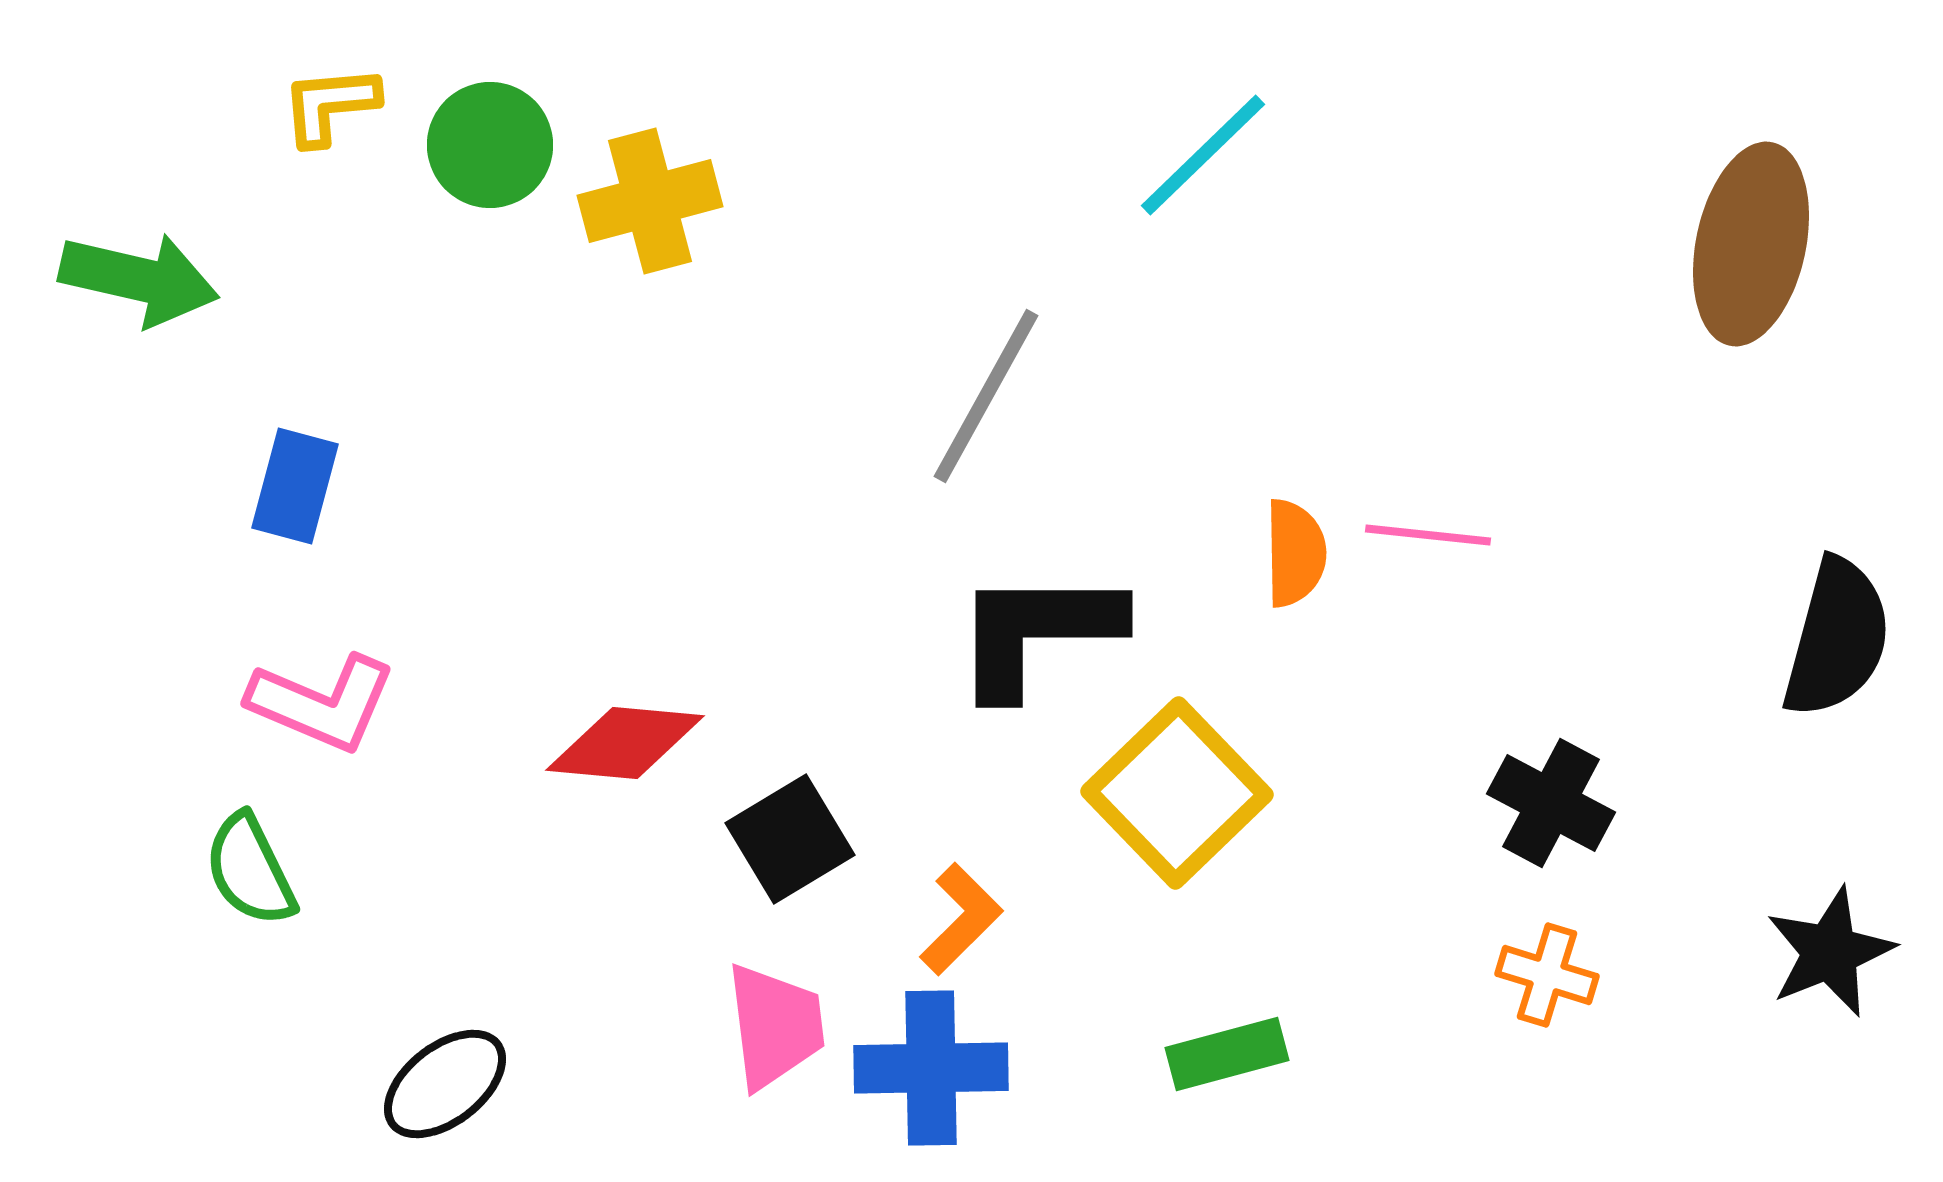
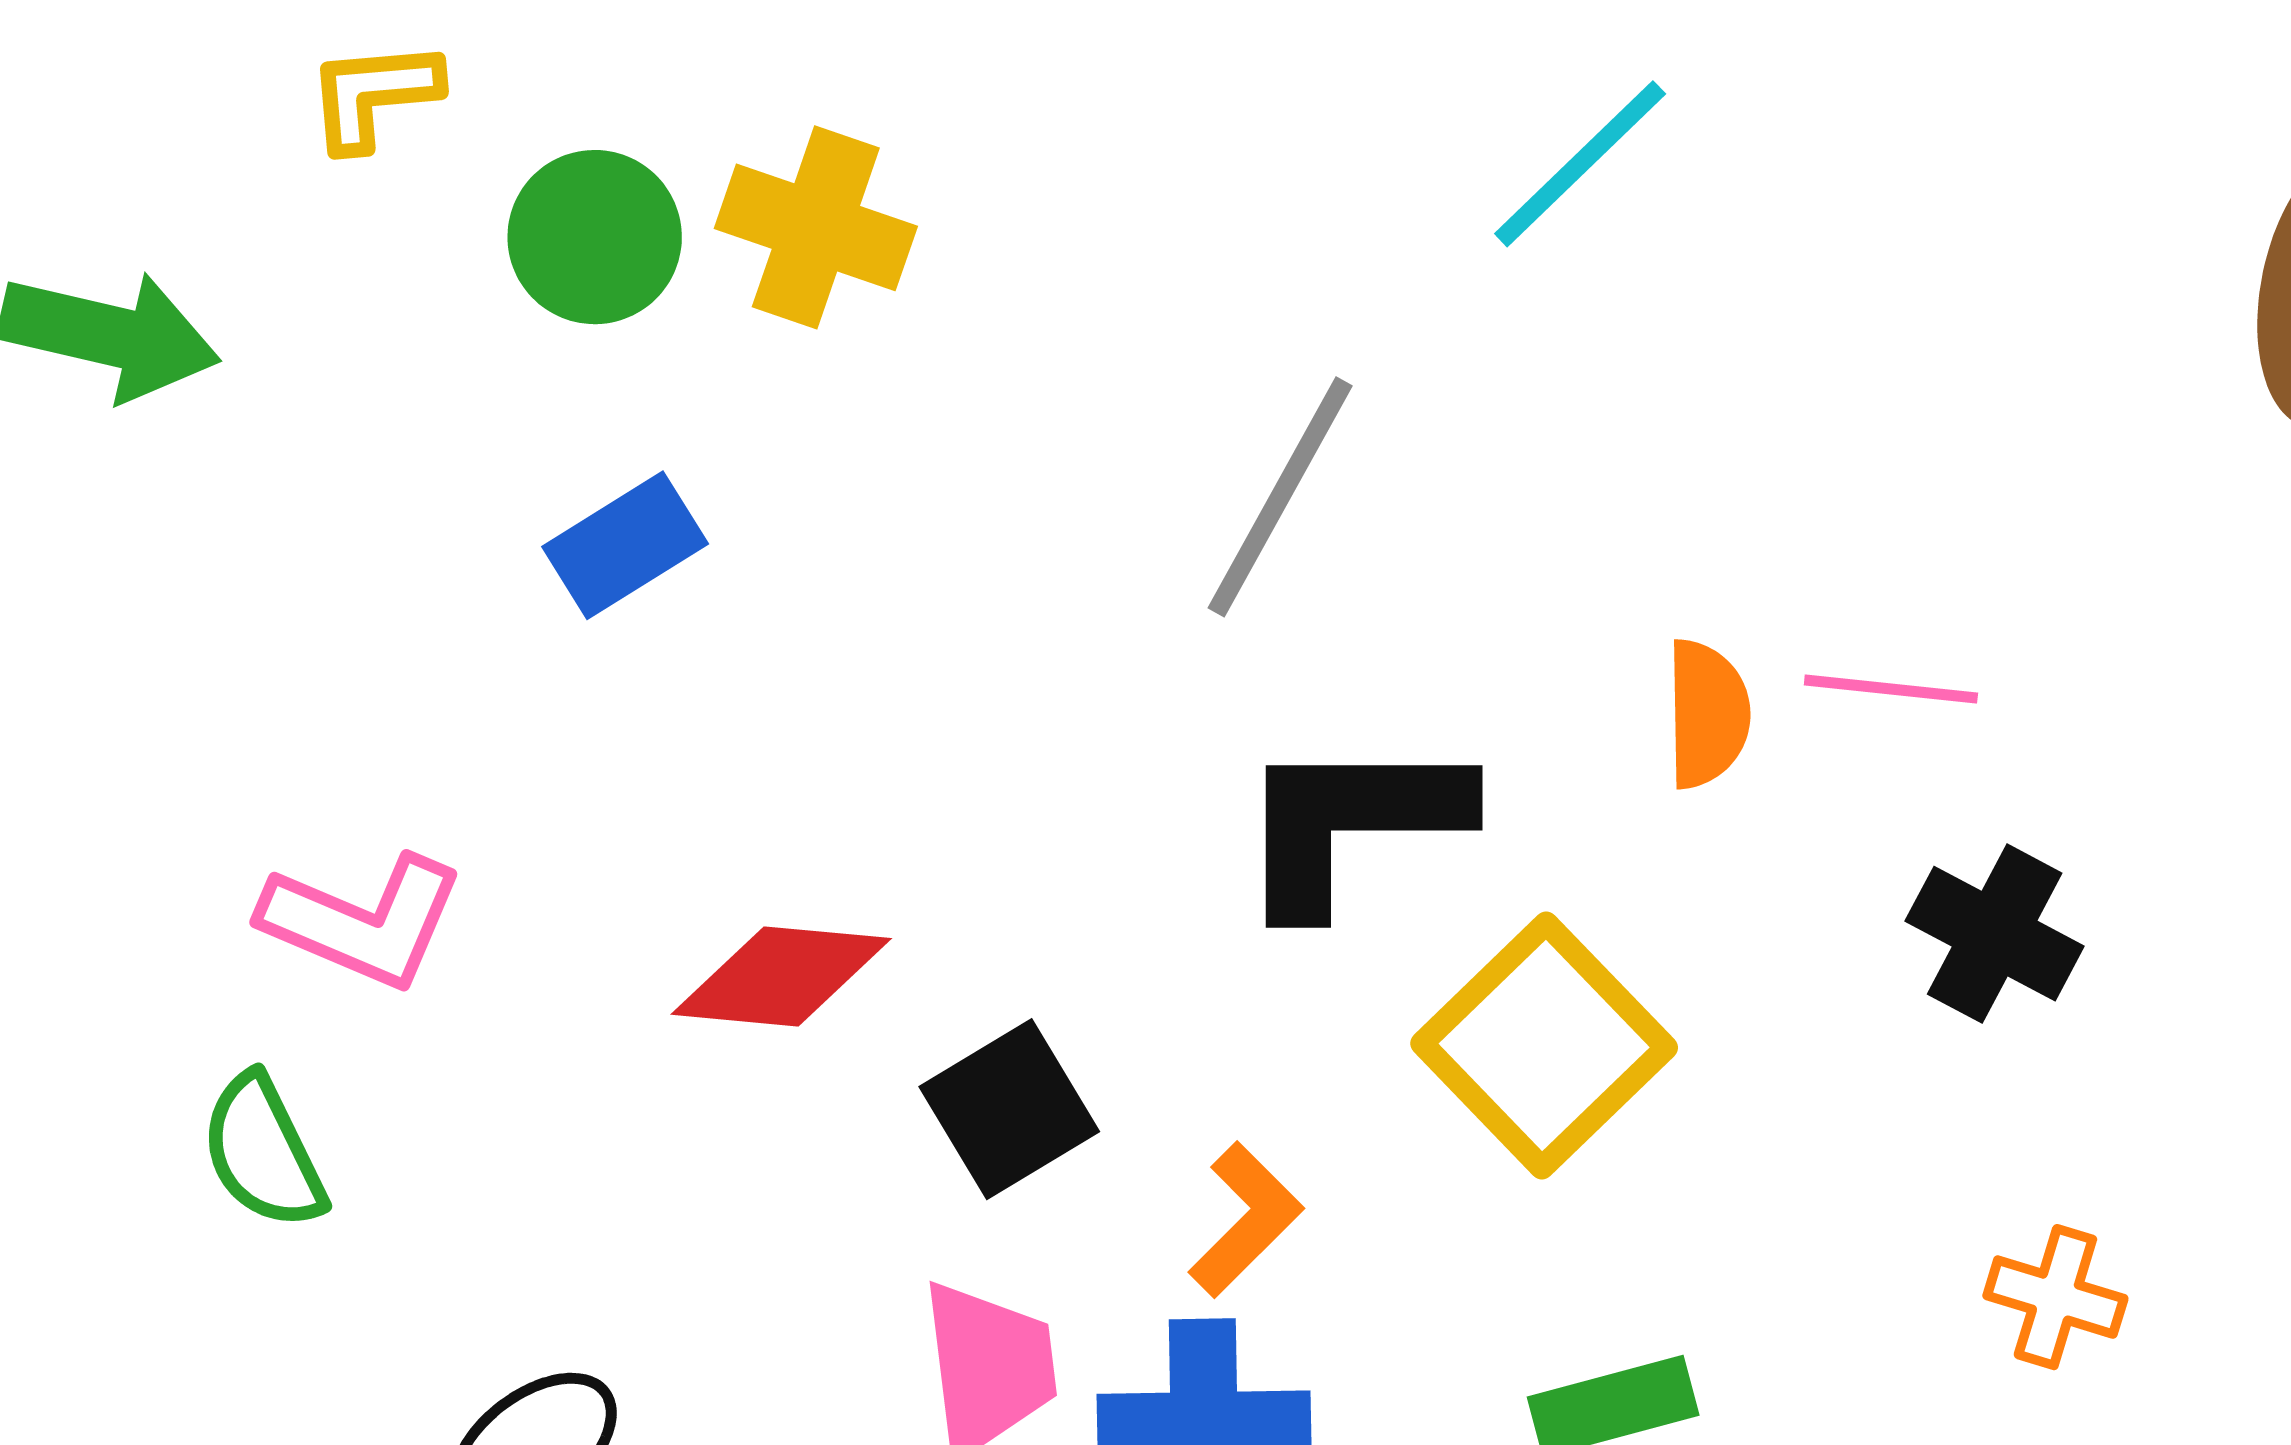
green circle: (490, 145) -> (595, 237), moved
yellow cross: (650, 201) -> (816, 227), turned 34
blue rectangle: (295, 486) -> (625, 545), moved, turned 43
black cross: (1551, 803) -> (1995, 934), moved

